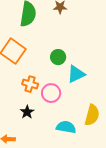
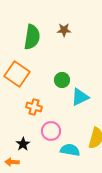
pink circle: (51, 93) -> (51, 131), moved
black star: (27, 112) -> (23, 144), moved

